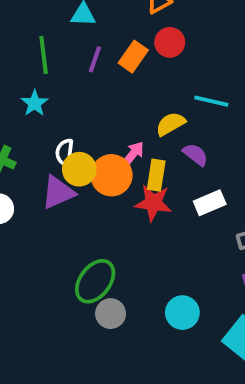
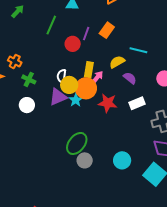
red circle: (170, 42) -> (73, 44), moved
green line: (44, 55) -> (51, 25), turned 30
orange rectangle: (133, 57) -> (107, 30), moved
purple line: (95, 59) -> (86, 34), moved
cyan star: (35, 103) -> (76, 100), moved
yellow rectangle: (156, 175) -> (89, 70), moved

